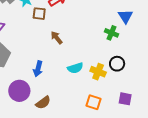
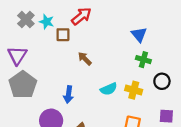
blue triangle: (125, 16) -> (139, 35), moved
green cross: (111, 33) -> (143, 60), moved
black circle: (117, 64) -> (162, 81), moved

